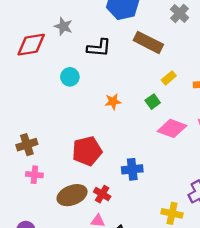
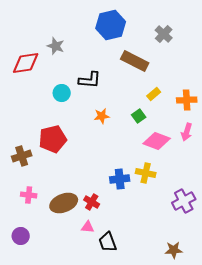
black L-shape: (99, 48) -> (90, 80), moved
red pentagon: (87, 151) -> (53, 139), moved
pink cross: (34, 175) -> (29, 195), moved
yellow cross: (172, 213) -> (146, 173), moved

